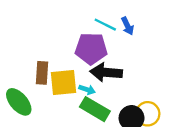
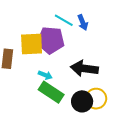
black arrow: (106, 72) -> (84, 68), moved
yellow square: (63, 82) -> (32, 44), moved

